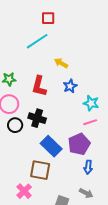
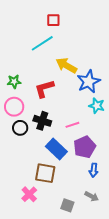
yellow arrow: (61, 63) -> (66, 65), size x1.5
red L-shape: (39, 86) -> (44, 89), turned 60
blue star: (70, 86) -> (89, 82), moved, size x1.6
pink line: (90, 122) -> (72, 125), moved

